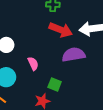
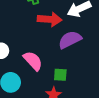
pink semicircle: (33, 64) -> (33, 61), size x1.5

